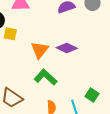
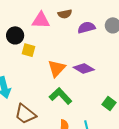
green square: (92, 95) -> (109, 104), moved

